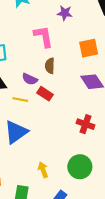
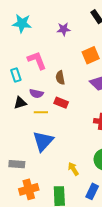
pink L-shape: (43, 36) -> (37, 60), moved
purple semicircle: (30, 79) -> (36, 93), moved

